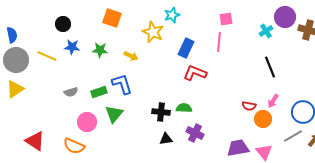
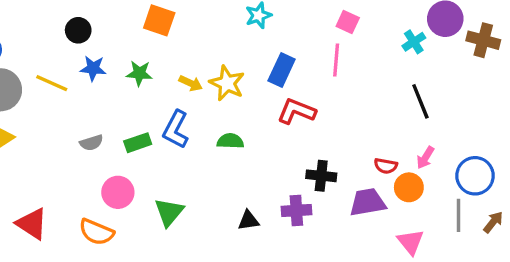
pink square: (226, 19) -> (348, 22), turned 32
yellow star: (153, 32) -> (227, 83), moved
blue L-shape: (122, 84) -> (176, 129), turned -135
green semicircle: (184, 108) -> (230, 141), moved
black cross: (161, 112) -> (321, 176), moved
green triangle: (114, 114) -> (169, 212), moved
purple cross: (195, 133) -> (296, 210), turned -30
gray line: (293, 136) -> (458, 215), turned -60
purple trapezoid: (238, 148) -> (368, 202), moved

